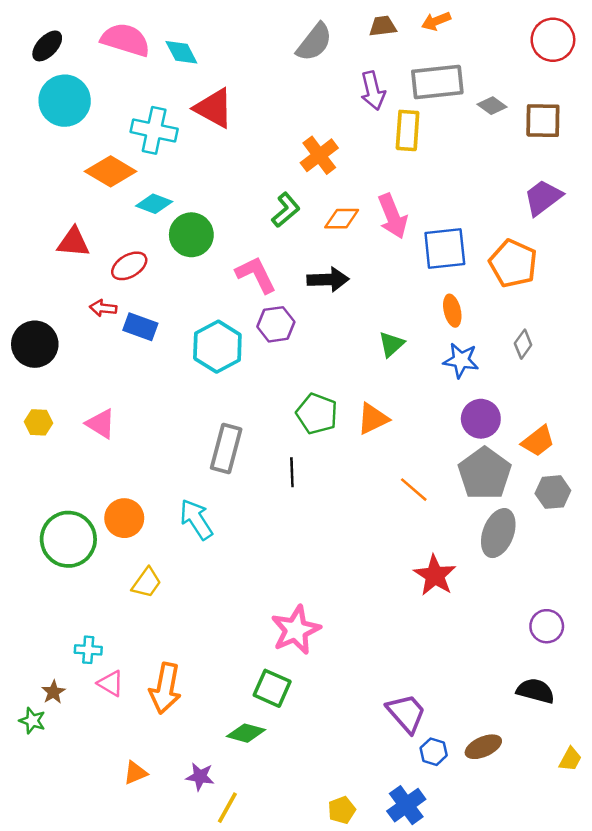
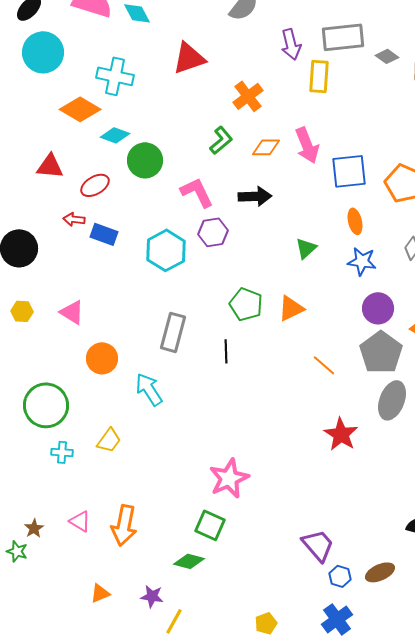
red triangle: (214, 108) -> (189, 58), moved, turned -48
orange circle: (124, 518) -> (102, 358), moved
cyan cross: (88, 650) -> (62, 452), moved
blue cross: (406, 805) -> (337, 619), moved

